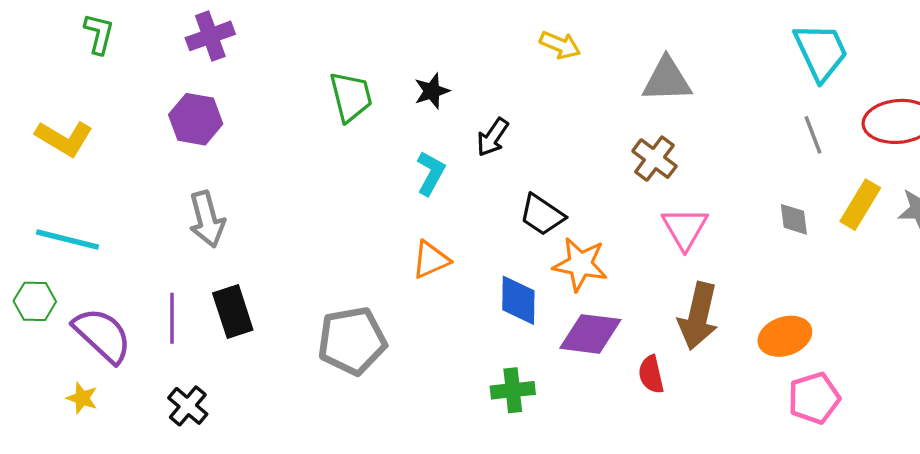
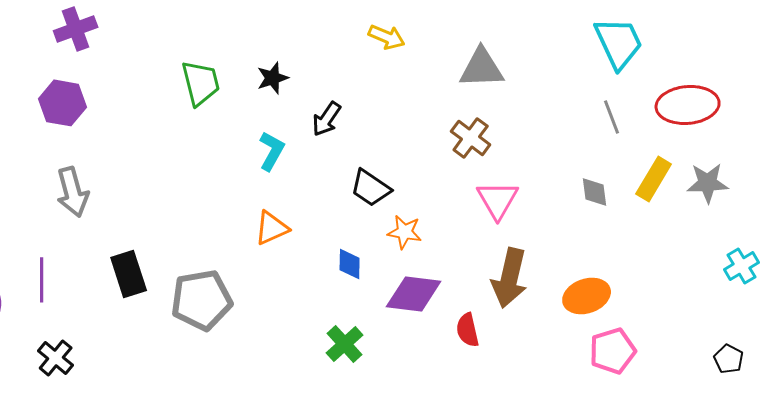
orange star: (580, 264) -> (405, 232), size x0.7
blue diamond: (518, 300) -> (350, 264), size x0.7
black rectangle: (233, 311) -> (129, 274), moved
green cross: (513, 390) -> (345, 344), turned -36

